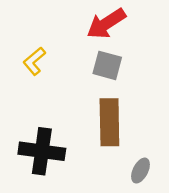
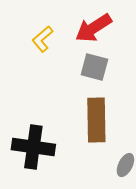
yellow L-shape: (34, 61) -> (42, 39), moved

